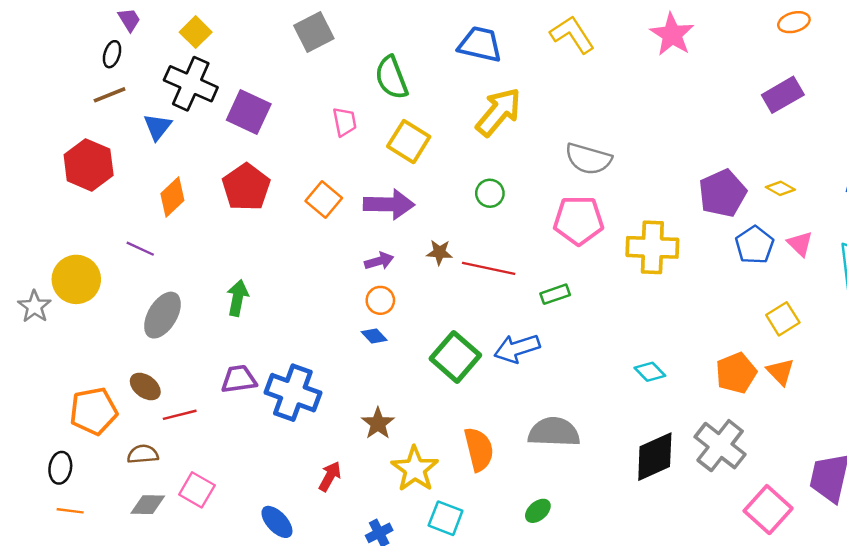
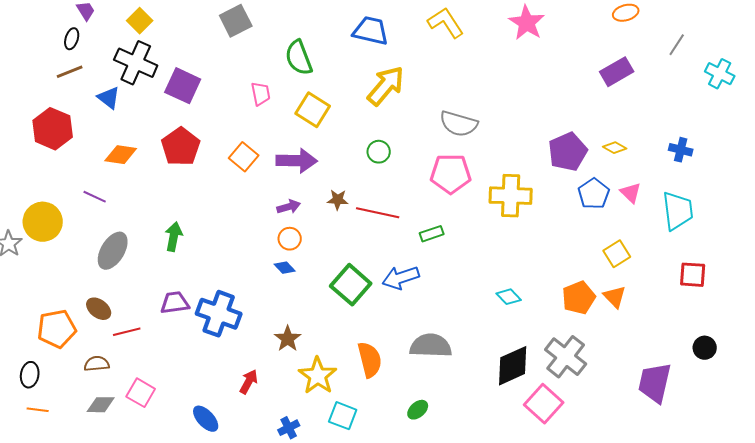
blue triangle: (158, 127) -> (109, 98), turned -30
orange diamond: (172, 197) -> (121, 155), turned 52
pink square: (768, 510) -> (544, 404), moved

